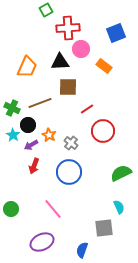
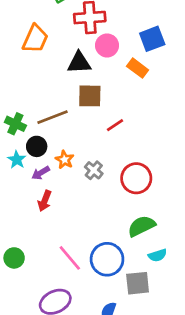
blue square: (116, 33) -> (152, 39), moved
orange trapezoid: (27, 67) -> (35, 39), moved
red circle: (103, 131) -> (136, 178), moved
blue circle: (69, 172) -> (107, 259), moved
green semicircle: (121, 173) -> (142, 226), moved
cyan semicircle: (119, 207) -> (157, 255), turned 96

